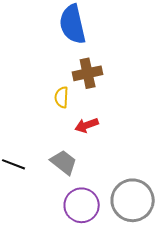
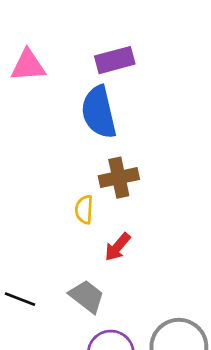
red arrow: (87, 125) -> (117, 247), turned -30

